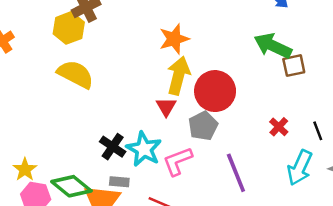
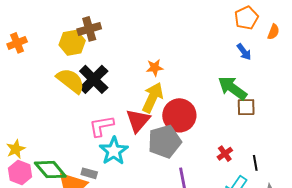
orange star: (174, 39) -> (155, 68), size x0.7
red triangle: (166, 107) -> (138, 121), size x1.5
gray pentagon: (203, 126) -> (165, 141), size x1.4
black cross: (113, 147) -> (94, 79), moved, size x1.4
pink L-shape: (178, 161) -> (101, 126), moved

